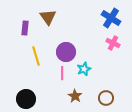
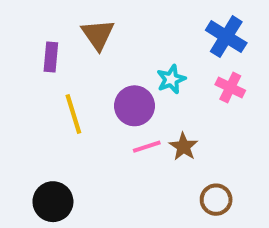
cyan star: (84, 69) -> (171, 79), moved
pink line: (62, 73) -> (147, 147), moved, turned 72
brown star: (75, 96) -> (183, 147), moved

